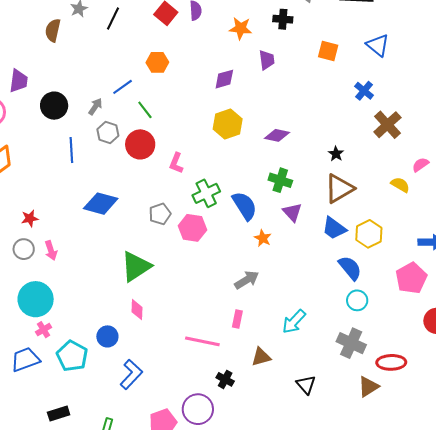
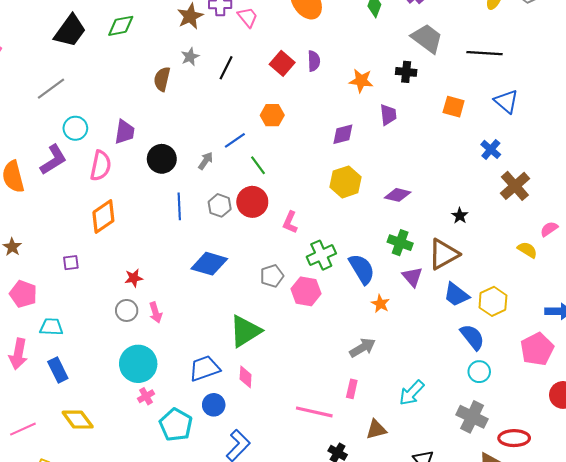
gray hexagon: (108, 133) -> (220, 205), moved
brown triangle: (339, 189) -> (444, 254), moved
blue trapezoid: (25, 359) -> (204, 368), moved

